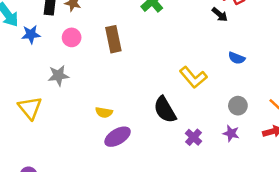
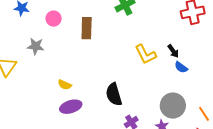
black arrow: (220, 15) -> (173, 51), moved
yellow L-shape: (193, 77) -> (146, 54), moved
gray circle: (238, 106) -> (173, 106), size x1.6

